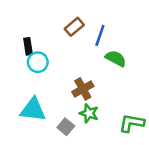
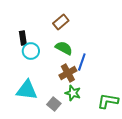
blue line: (100, 35) -> (82, 62), moved
green semicircle: (116, 58) -> (64, 48), moved

